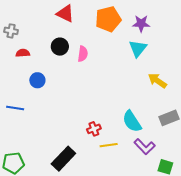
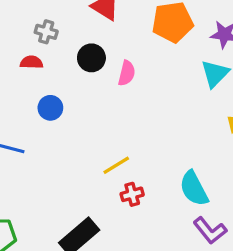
gray cross: (11, 31) -> (46, 32), moved
yellow line: (109, 145) -> (116, 165), moved, turned -30

